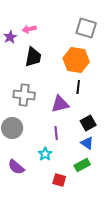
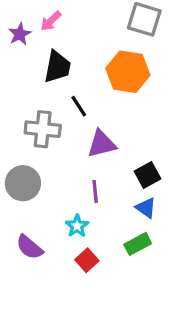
pink arrow: (29, 29) -> (51, 21), turned -32
black line: (78, 87) -> (79, 106), moved, turned -40
red square: (59, 180) -> (87, 260), moved, turned 32

